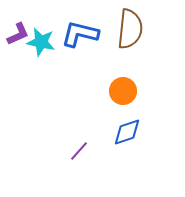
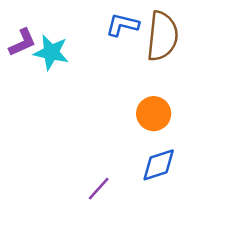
blue L-shape: (80, 34) -> (122, 25), moved, size x0.7

